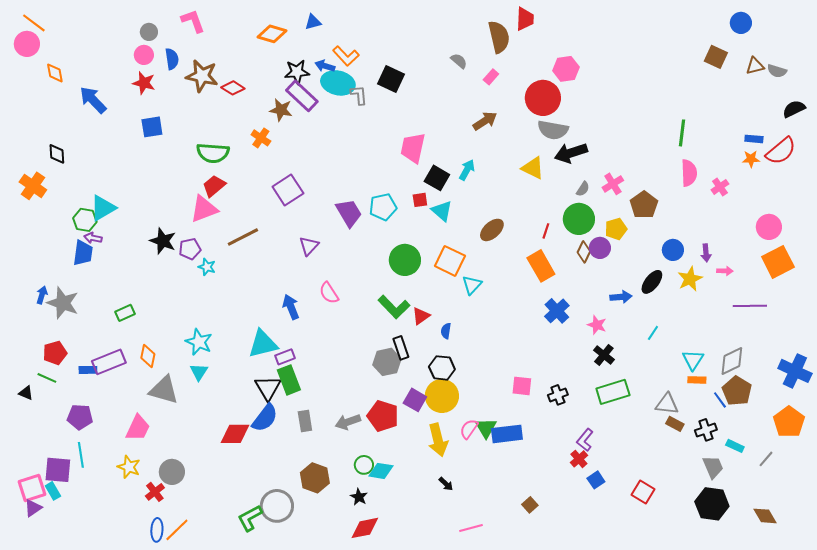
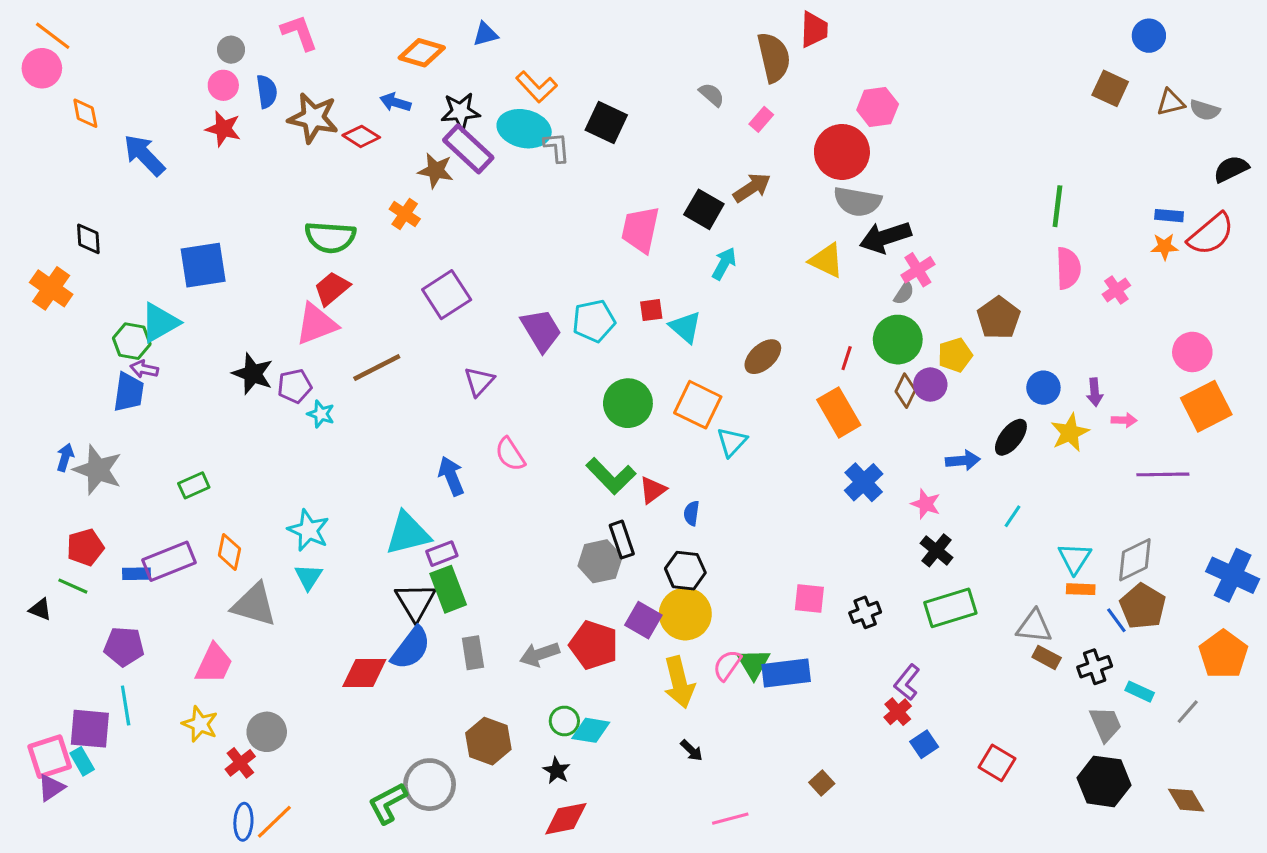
blue arrow: (325, 66) -> (395, 102), moved
blue square: (152, 127) -> (203, 265), moved, size x1.4
black square: (437, 178) -> (704, 209), moved
pink cross: (613, 184) -> (918, 270), moved

